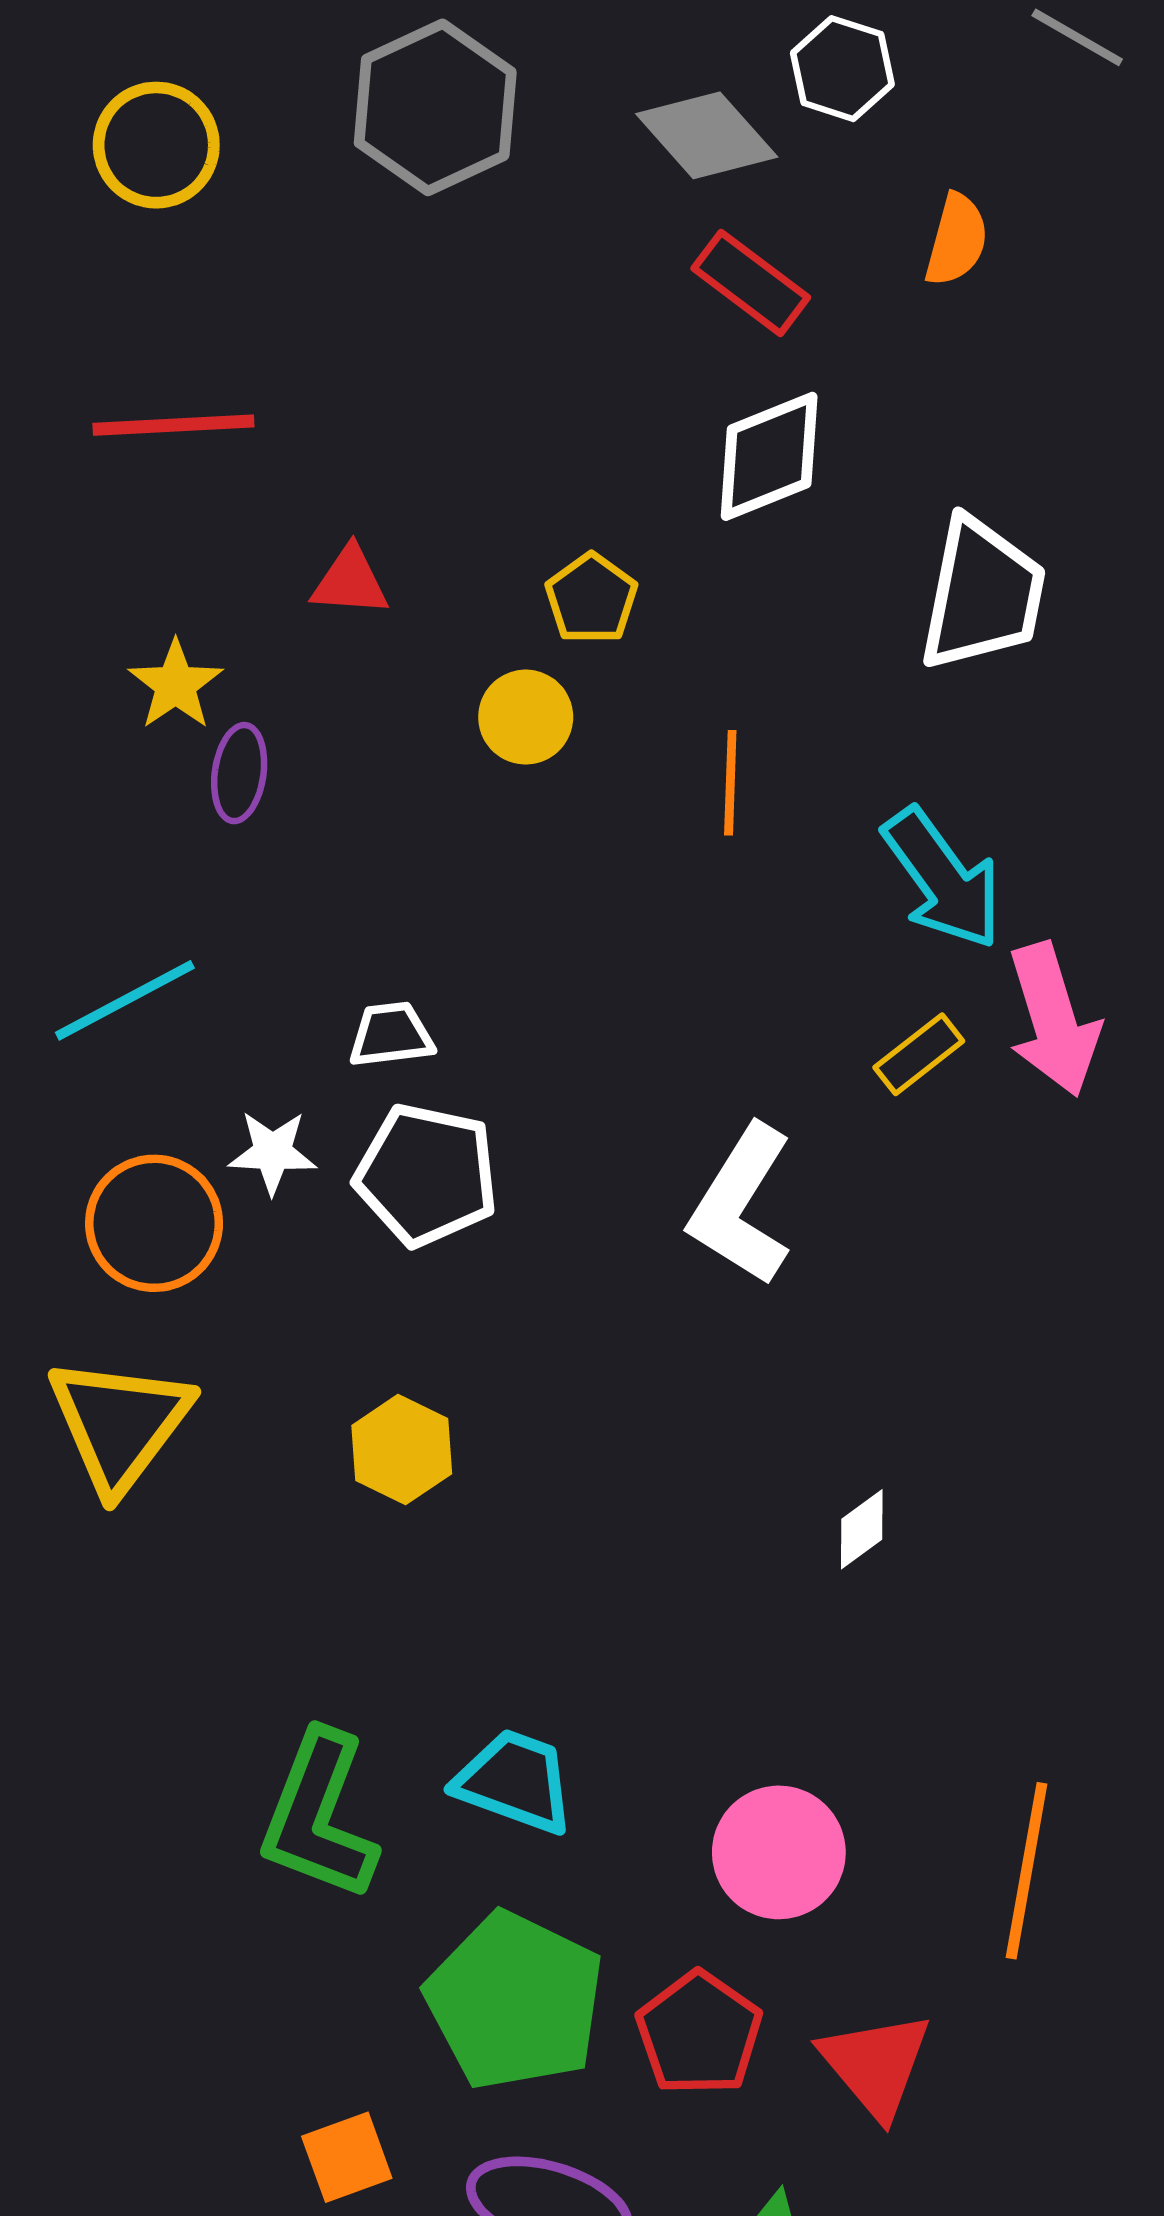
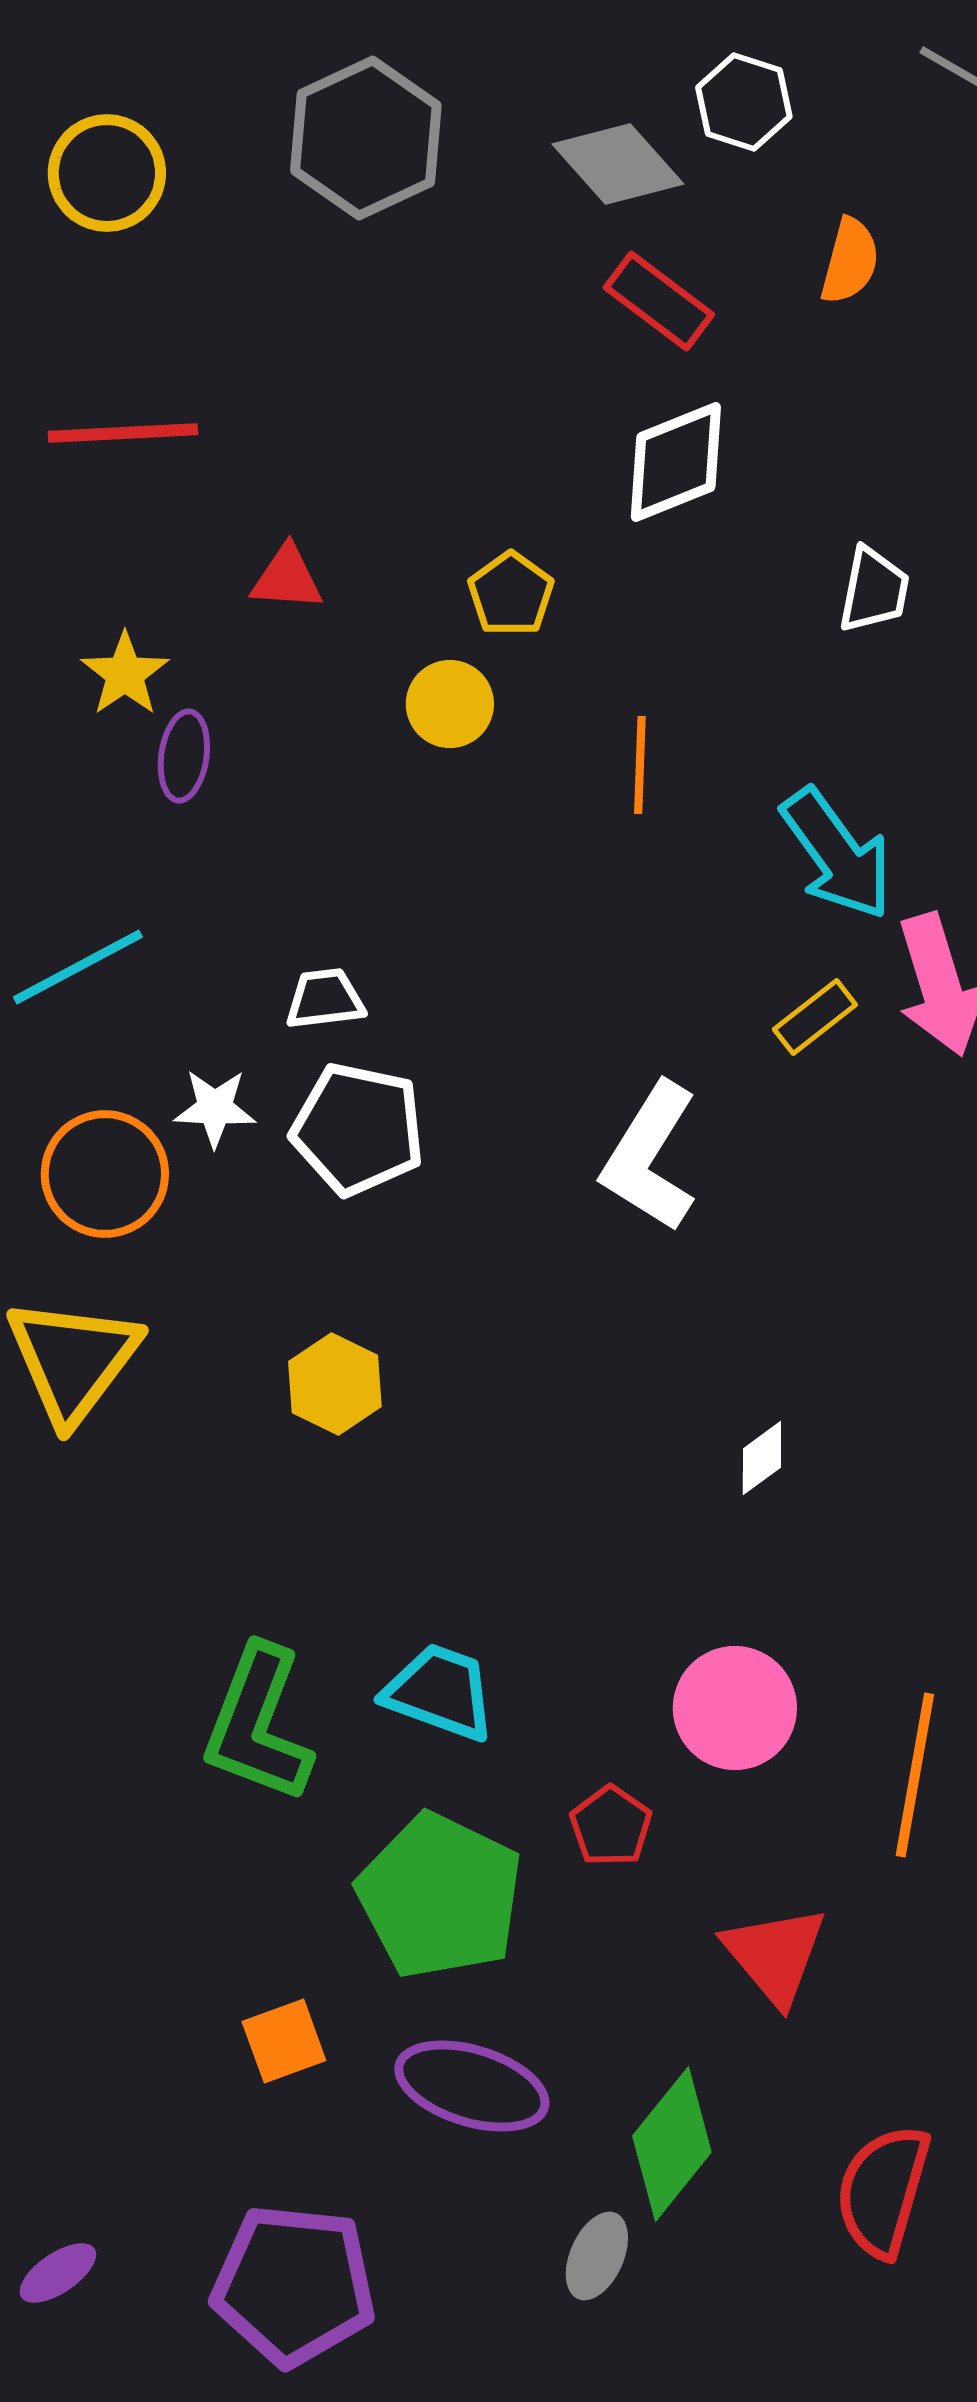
white trapezoid: (982, 594) -> (874, 590), size x0.6
pink circle: (779, 1852) -> (735, 1708), moved
red pentagon: (699, 2033) -> (611, 1826), moved, size x0.7

